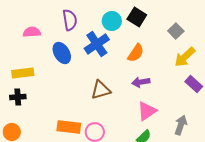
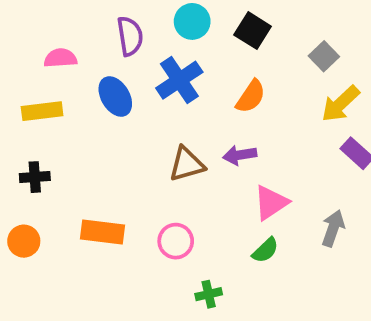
cyan circle: (112, 21) -> (192, 21), moved
yellow rectangle: (23, 73) -> (42, 111), moved
purple arrow: (141, 82) -> (240, 155), moved
orange rectangle: (69, 127) -> (102, 232), moved

